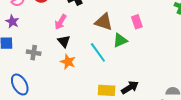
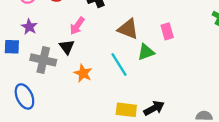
purple star: (12, 22) -> (29, 27), moved
black triangle: (64, 41) -> (67, 47), moved
gray cross: (34, 53) -> (43, 60), size x1.5

